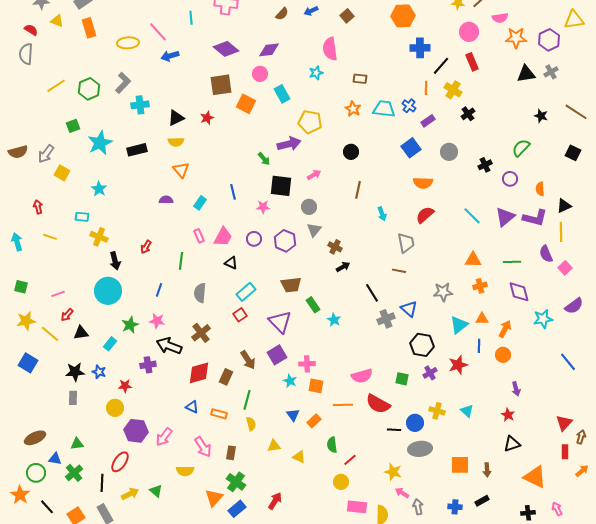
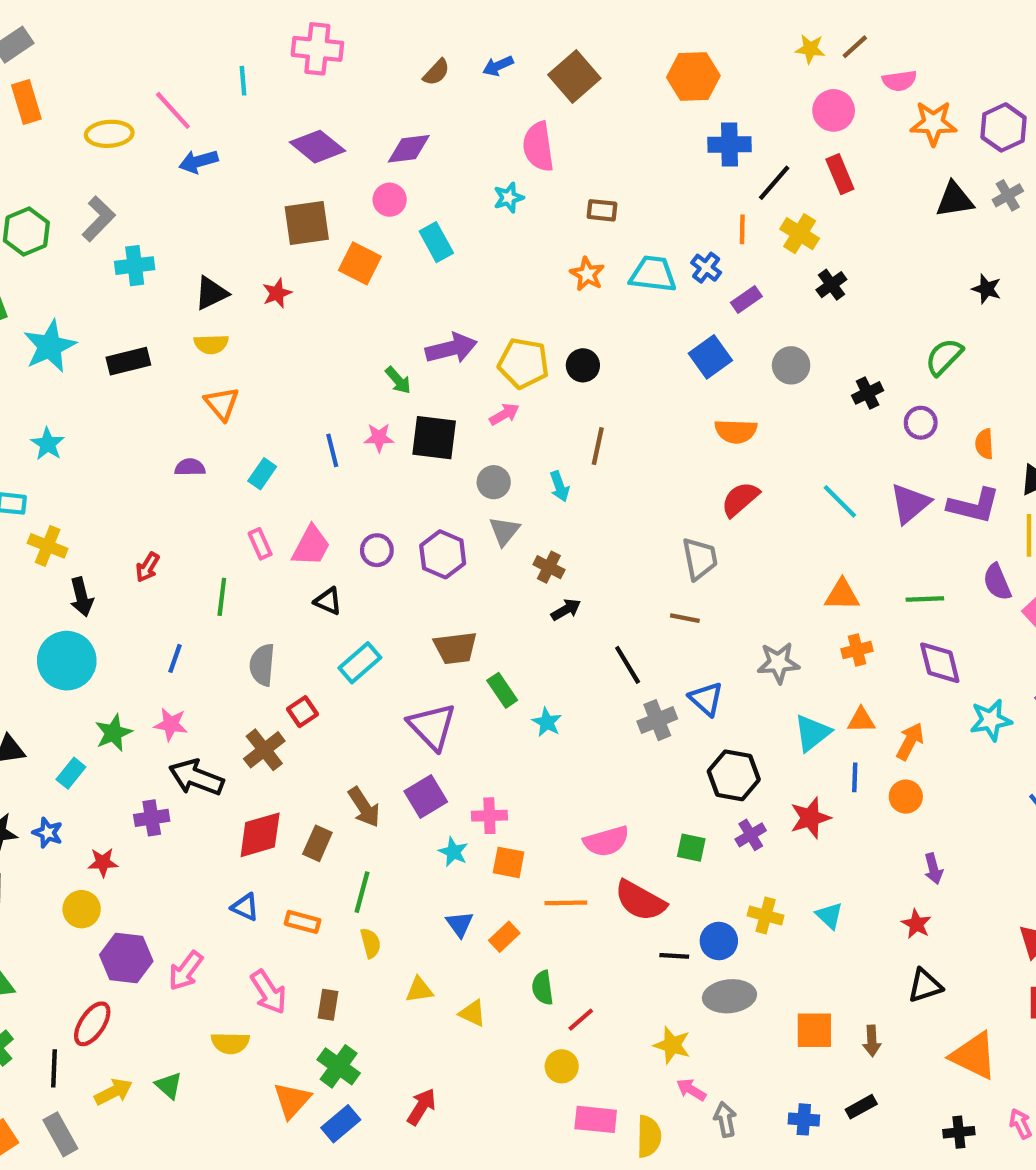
brown square: (347, 16) -> (574, 76), size x1.6
yellow pentagon: (310, 122) -> (523, 363), moved
pink star: (263, 207) -> (379, 438), moved
cyan arrow: (382, 214) -> (560, 486), moved
red square: (240, 315) -> (303, 712), moved

